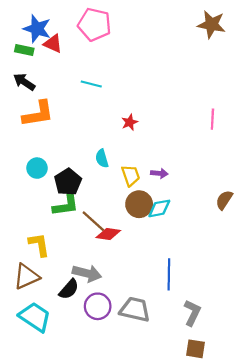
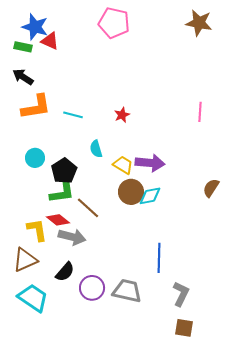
pink pentagon: (94, 24) -> (114, 23), moved
cyan line: (91, 84) -> (73, 115), moved
purple arrow: (159, 173) -> (150, 163), size x1.8
yellow trapezoid: (131, 175) -> (123, 165), turned -40
red diamond: (108, 234) -> (58, 220), moved, turned 30
gray arrow: (87, 273) -> (72, 237), moved

